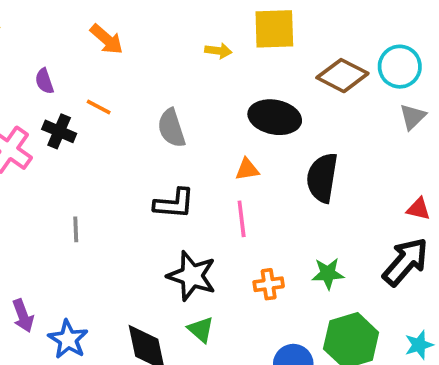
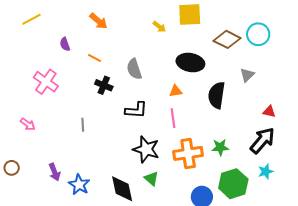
yellow arrow: (218, 51) -> (159, 27), turned 32
gray triangle: (413, 117) -> (247, 75), moved
black cross: (59, 131) -> (104, 85), moved
orange cross: (269, 284) -> (188, 153), size x1.8
cyan star: (419, 345) -> (266, 172), moved

